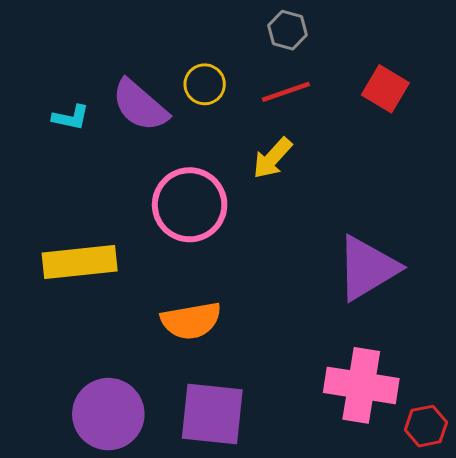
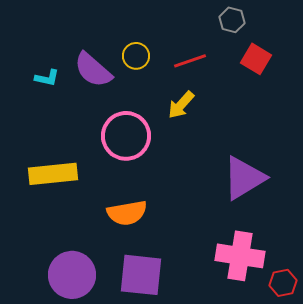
gray hexagon: (287, 30) -> (232, 20), moved

